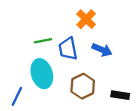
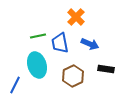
black rectangle: (120, 95) -> (106, 69), moved

